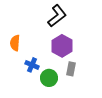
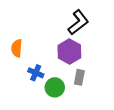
black L-shape: (57, 16) -> (78, 22), moved

